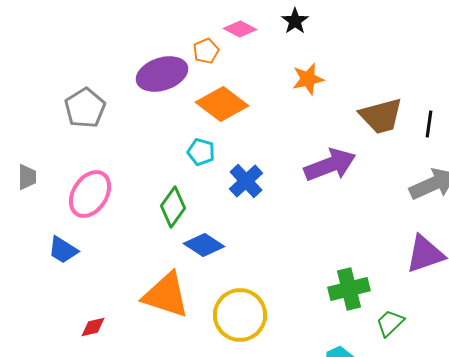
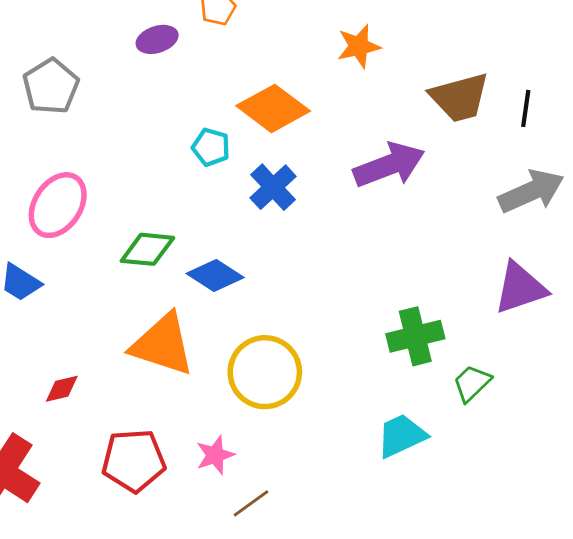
purple ellipse: (162, 74) -> (157, 39), size x0.6
orange diamond: (222, 104) -> (273, 108), moved
green diamond: (173, 207) -> (147, 249), moved, turned 60

